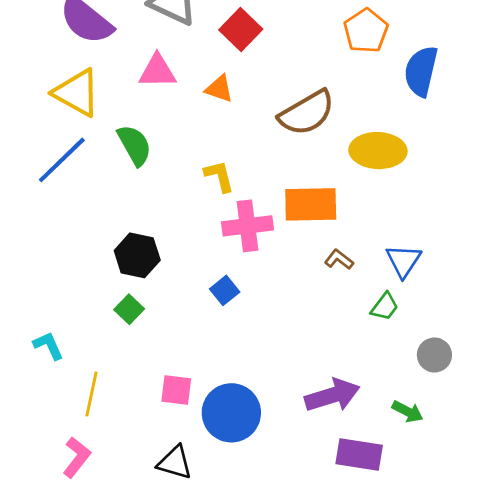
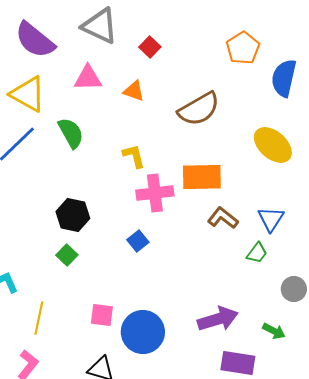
red square: (241, 29) -> (150, 47), size x0.7
yellow ellipse: (378, 151) -> (273, 145), moved, turned 39
brown L-shape: (339, 260) -> (223, 218), size x1.4

